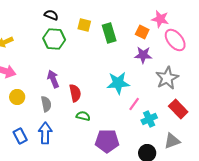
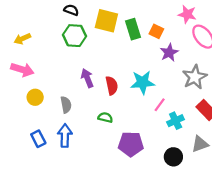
yellow square: (84, 25) -> (106, 21), size x1.6
orange square: (142, 32) -> (156, 31), moved
purple star: (143, 55) -> (169, 53), turned -30
purple arrow: (53, 79) -> (87, 78), moved
red semicircle: (75, 93) -> (112, 86), moved

